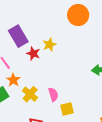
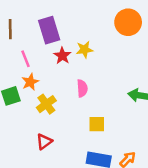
pink semicircle: (53, 94) -> (82, 88), moved
yellow square: (67, 109) -> (97, 124), moved

